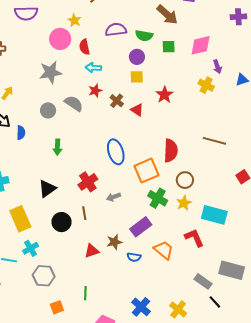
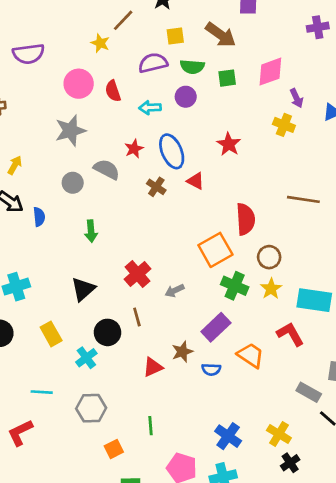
yellow star: (74, 20) -> (100, 43), moved
cyan arrow: (93, 68) -> (150, 108), moved
yellow square: (137, 77) -> (175, 36), moved
brown cross: (117, 101) -> (156, 187), moved
red triangle: (137, 110) -> (195, 181), moved
blue ellipse: (116, 152) -> (172, 151), moved
yellow rectangle: (20, 219) -> (51, 334), size x0.7
cyan cross: (31, 248) -> (86, 358), moved

